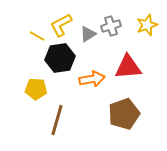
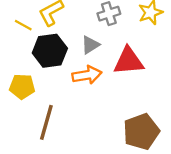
gray triangle: (88, 34) -> (90, 45), moved
brown pentagon: (124, 114) -> (141, 132), moved

